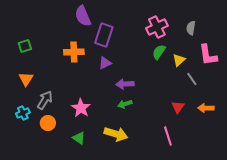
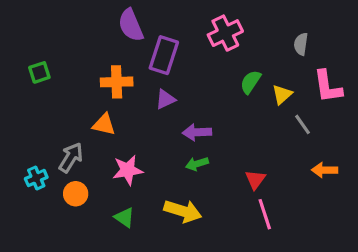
pink cross: (157, 27) -> (225, 33), moved
orange triangle: (26, 79) -> (104, 124), moved, turned -49
red triangle: (178, 107) -> (255, 180), moved
pink star: (81, 108) -> (128, 170), turned 30

